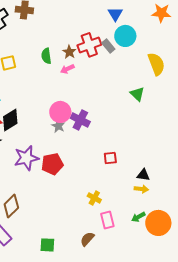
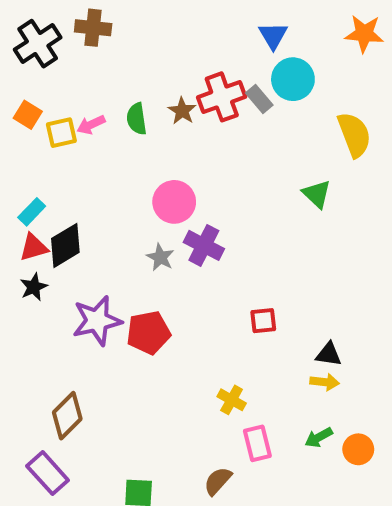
pink arrow: (67, 69) -> (91, 125), moved
pink circle: (60, 112) -> (174, 202), moved
orange circle: (158, 223) -> (358, 449), size x0.6

